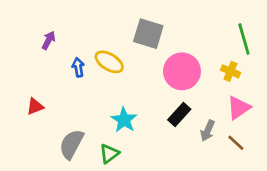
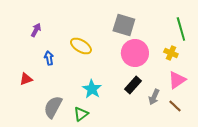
gray square: (148, 34) -> (124, 25), moved
blue arrow: (78, 67) -> (49, 58), moved

